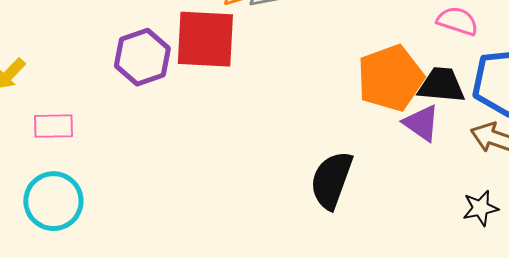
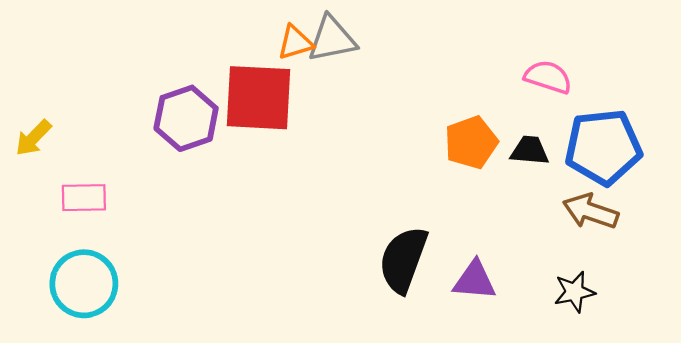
orange pentagon: (390, 78) -> (471, 142), size x0.7
black trapezoid: (441, 85) -> (530, 151), size x0.7
purple triangle: (421, 123) -> (474, 280), moved, turned -30

